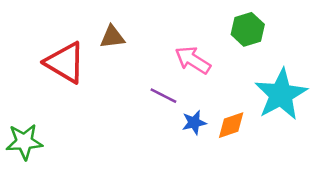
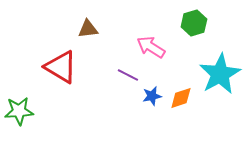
red triangle: (65, 63) -> (61, 67), moved

